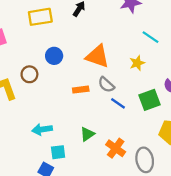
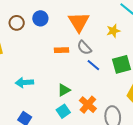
orange triangle: (97, 56) -> (79, 22), turned 35
brown circle: (29, 74) -> (17, 23), moved
cyan square: (58, 152) -> (63, 111), moved, turned -32

